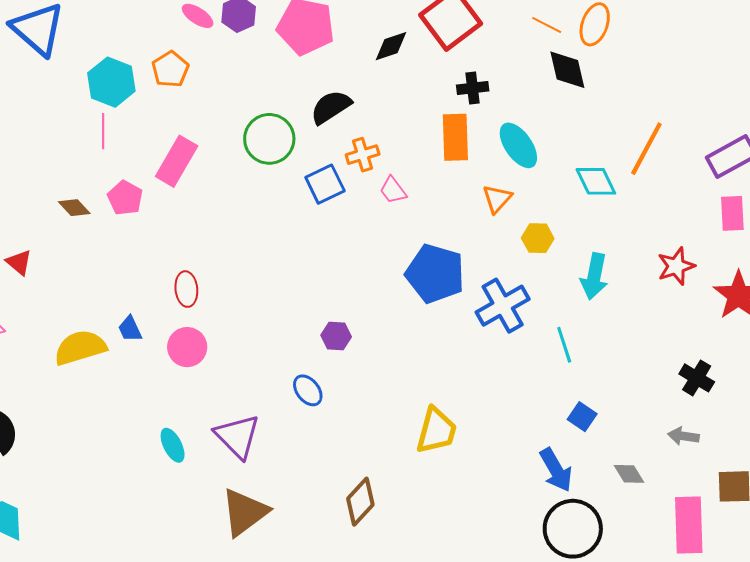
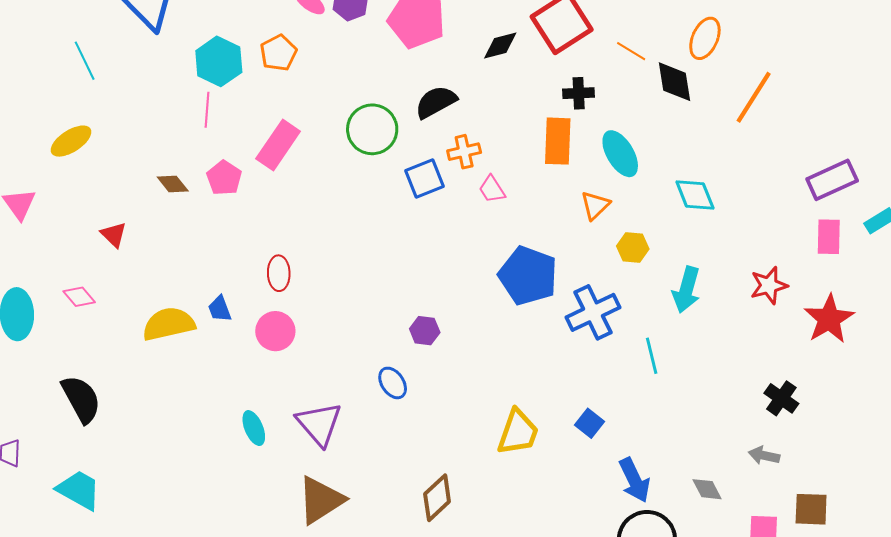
orange line: (547, 25) -> (631, 51), moved
orange line: (646, 149) -> (754, 97), moved
blue square: (582, 417) -> (590, 423), moved

